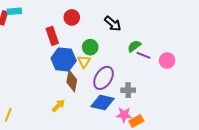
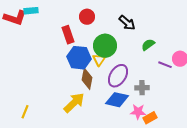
green circle: (90, 47) -> (105, 46), size x1.5
purple line: (143, 55) -> (165, 65), moved
yellow arrow: (58, 106) -> (74, 103), size x1.6

